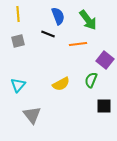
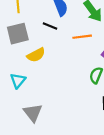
gray square: (18, 41) -> (18, 34), size x1.5
yellow semicircle: (61, 84) -> (36, 55), moved

